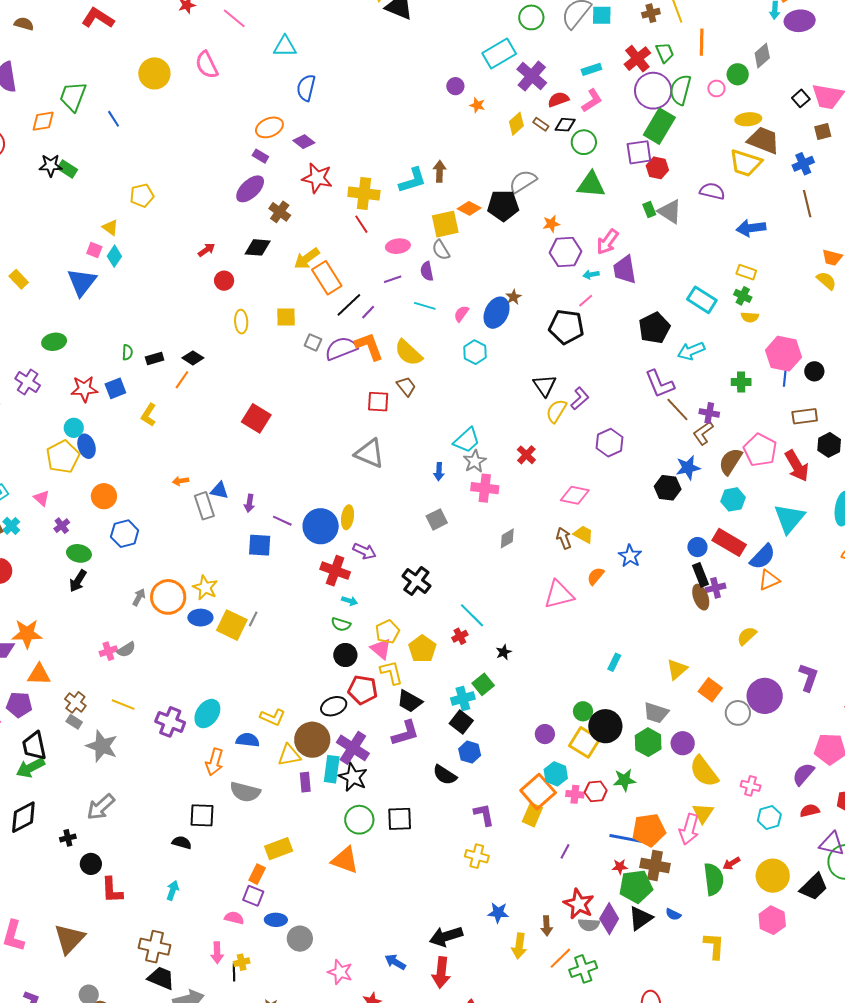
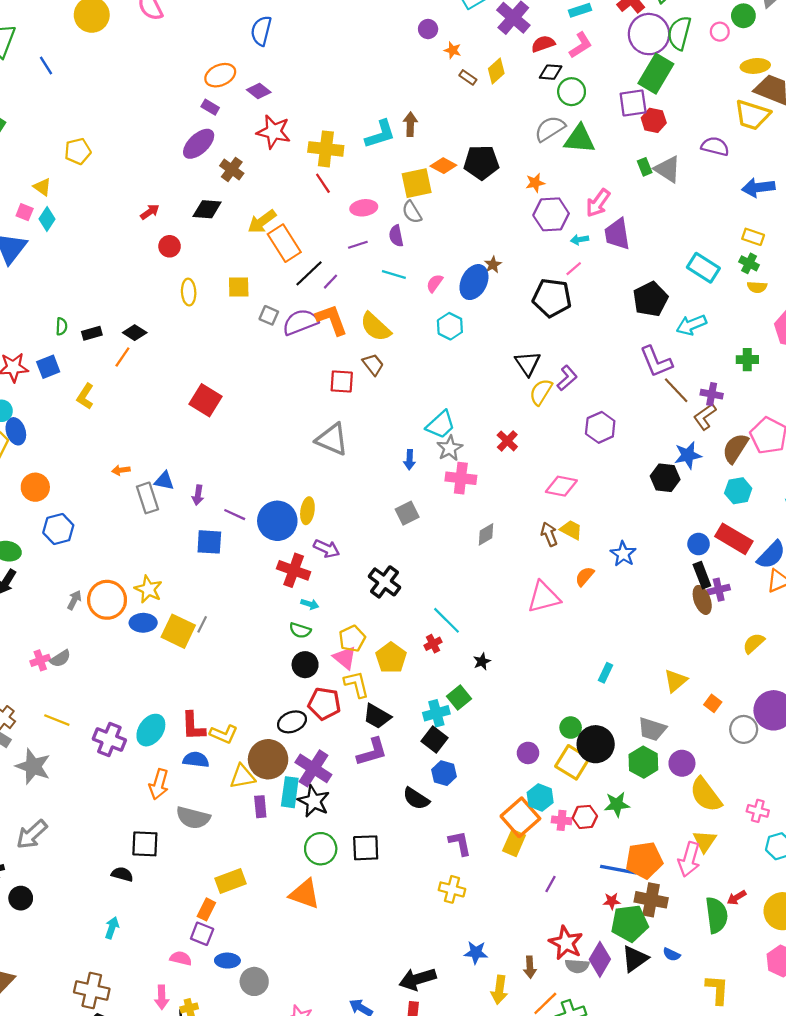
brown rectangle: (541, 124) -> (468, 77), moved
gray semicircle: (523, 181) -> (550, 129), moved
orange square: (710, 690) -> (713, 703), size x0.7
red L-shape: (112, 890) -> (193, 726), moved

